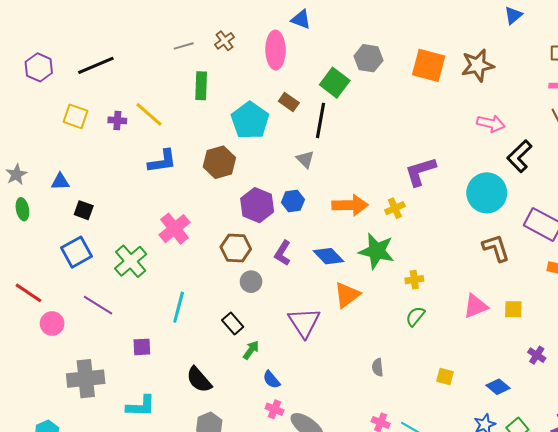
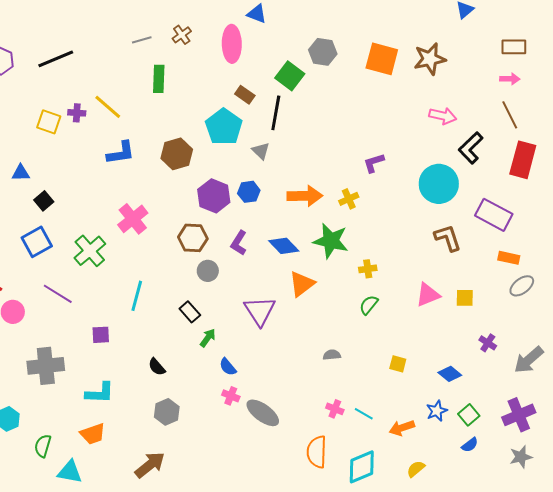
yellow square: (76, 116) -> (49, 122), moved
cyan pentagon: (250, 120) -> (224, 127), moved
purple L-shape: (420, 171) -> (374, 163), size x0.7
black square: (84, 210) -> (44, 201), turned 30
gray semicircle: (378, 367) -> (332, 355), turned 90
black semicircle: (199, 380) -> (157, 367), size x0.7

